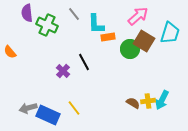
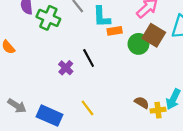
yellow cross: (148, 101) -> (158, 110), moved
gray arrow: (28, 108) -> (17, 106), moved, turned -132
yellow line: (74, 108) -> (87, 108), moved

